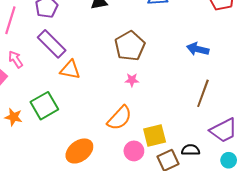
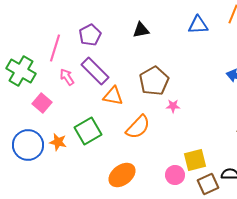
brown pentagon: (130, 46) -> (154, 81), moved
pink arrow: (16, 59) -> (67, 77), moved
orange semicircle: (120, 118) -> (138, 127), moved

